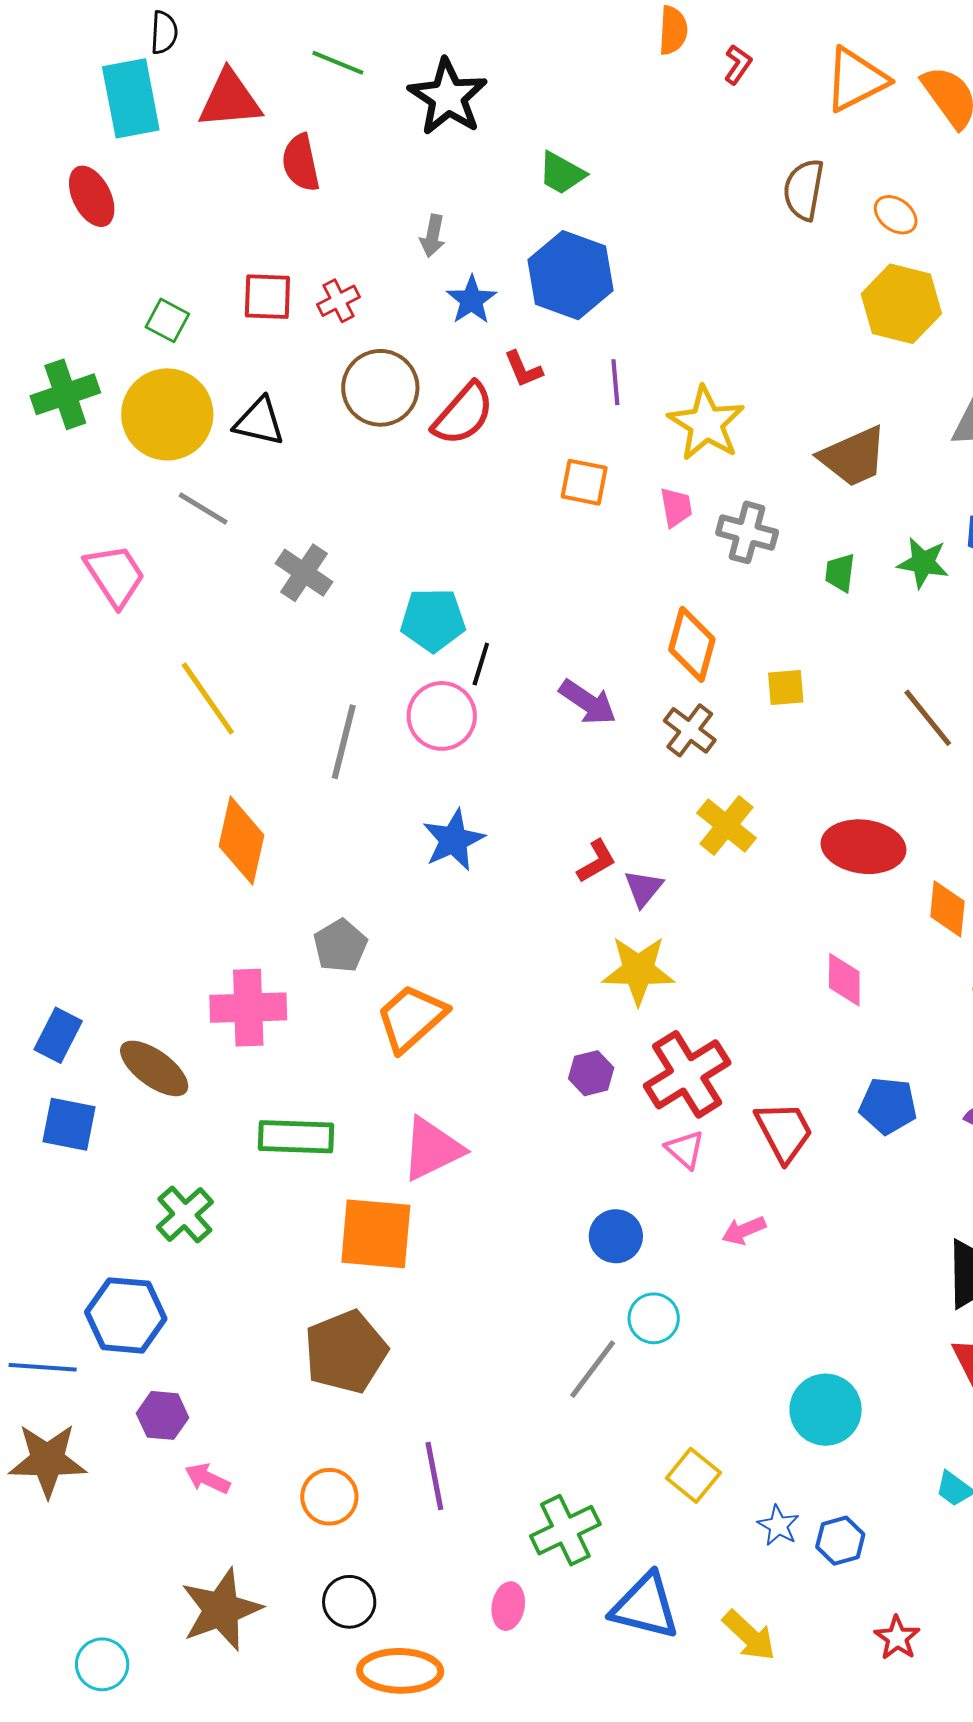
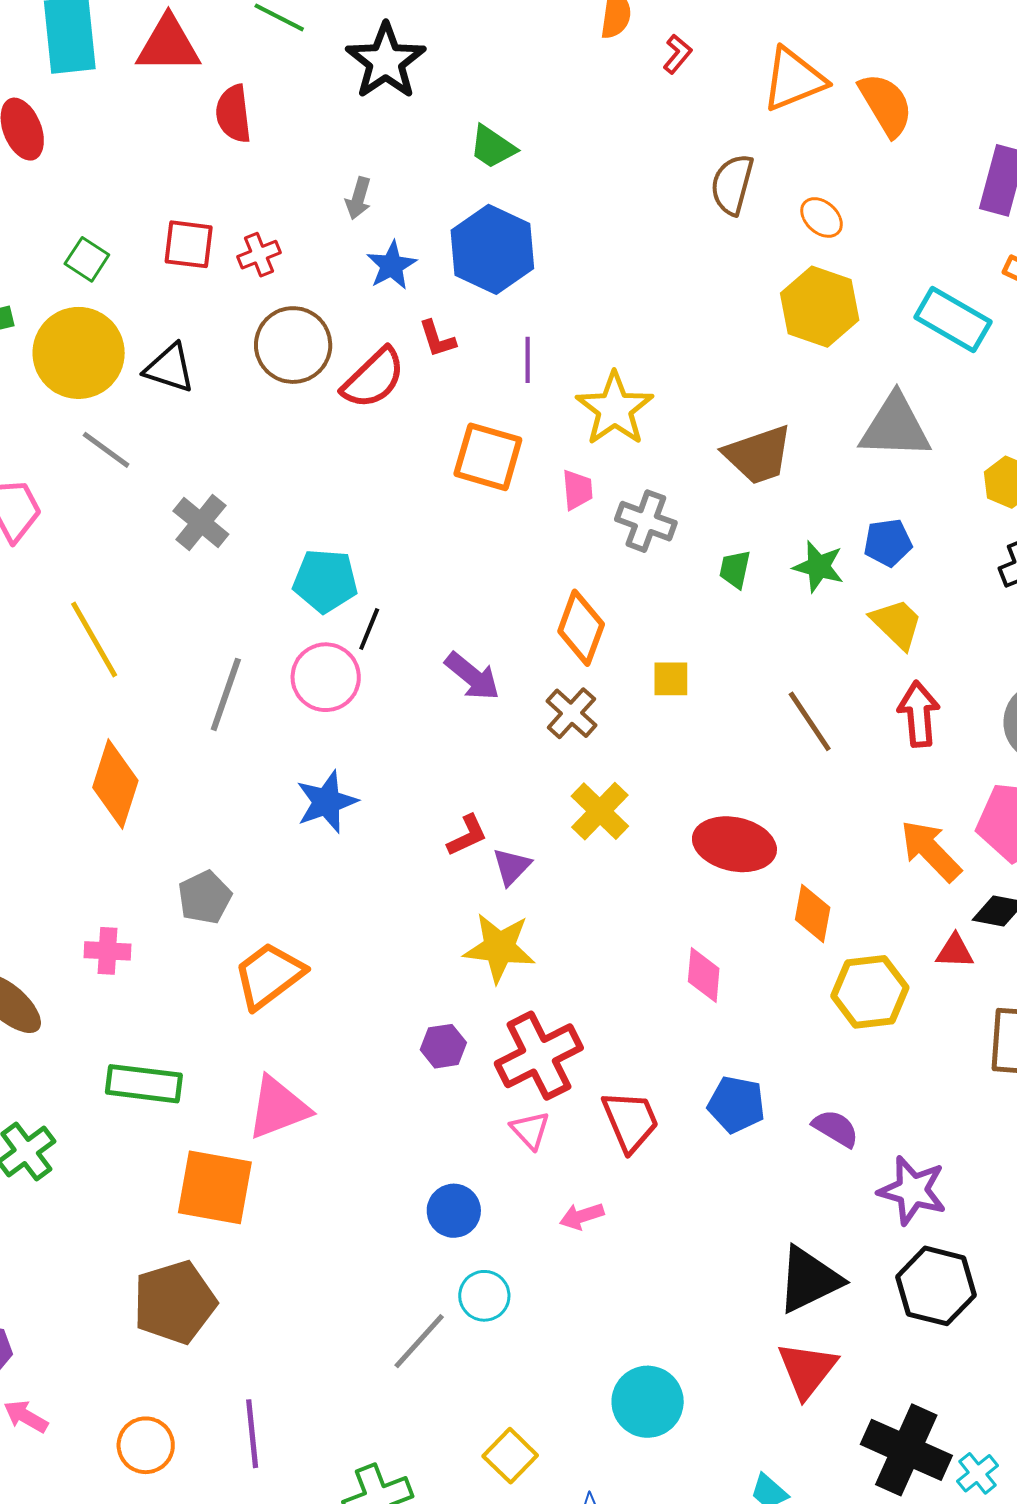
orange square: (584, 482) -> (488, 457), size x1.4
pink cross: (248, 1008) -> (108, 951), size x0.6

